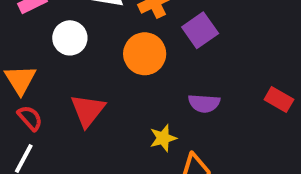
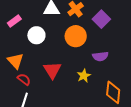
purple semicircle: (204, 103) -> (100, 56), moved
yellow star: (163, 138) -> (84, 76), moved

